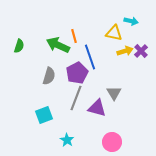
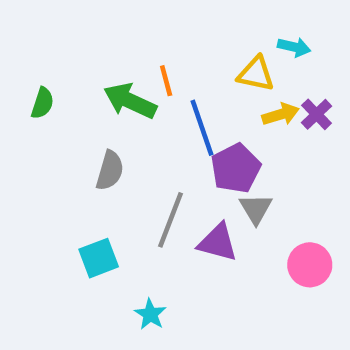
purple pentagon: (77, 73) -> (236, 168), moved
pink circle: (112, 142) -> (310, 265), moved

